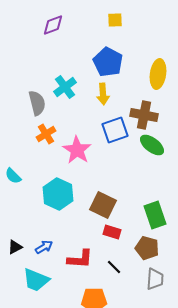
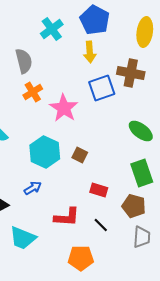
cyan cross: (65, 87) -> (52, 29), moved
green ellipse: (152, 145) -> (141, 131), moved
brown square: (103, 205) -> (80, 155), moved, size x0.6
blue arrow: (44, 247) -> (33, 188), moved

